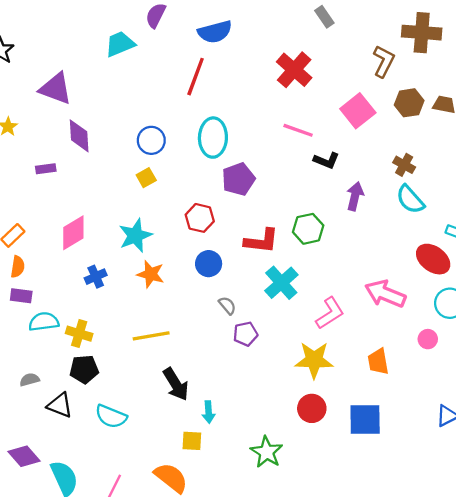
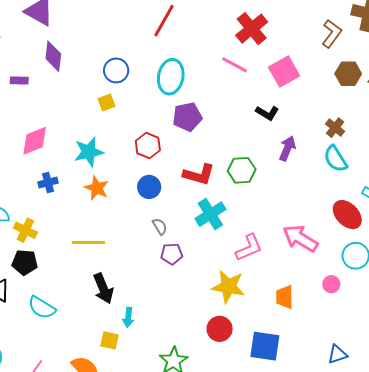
pink square: (358, 111) -> (284, 71), moved
pink line: (298, 130) -> (234, 65), moved

